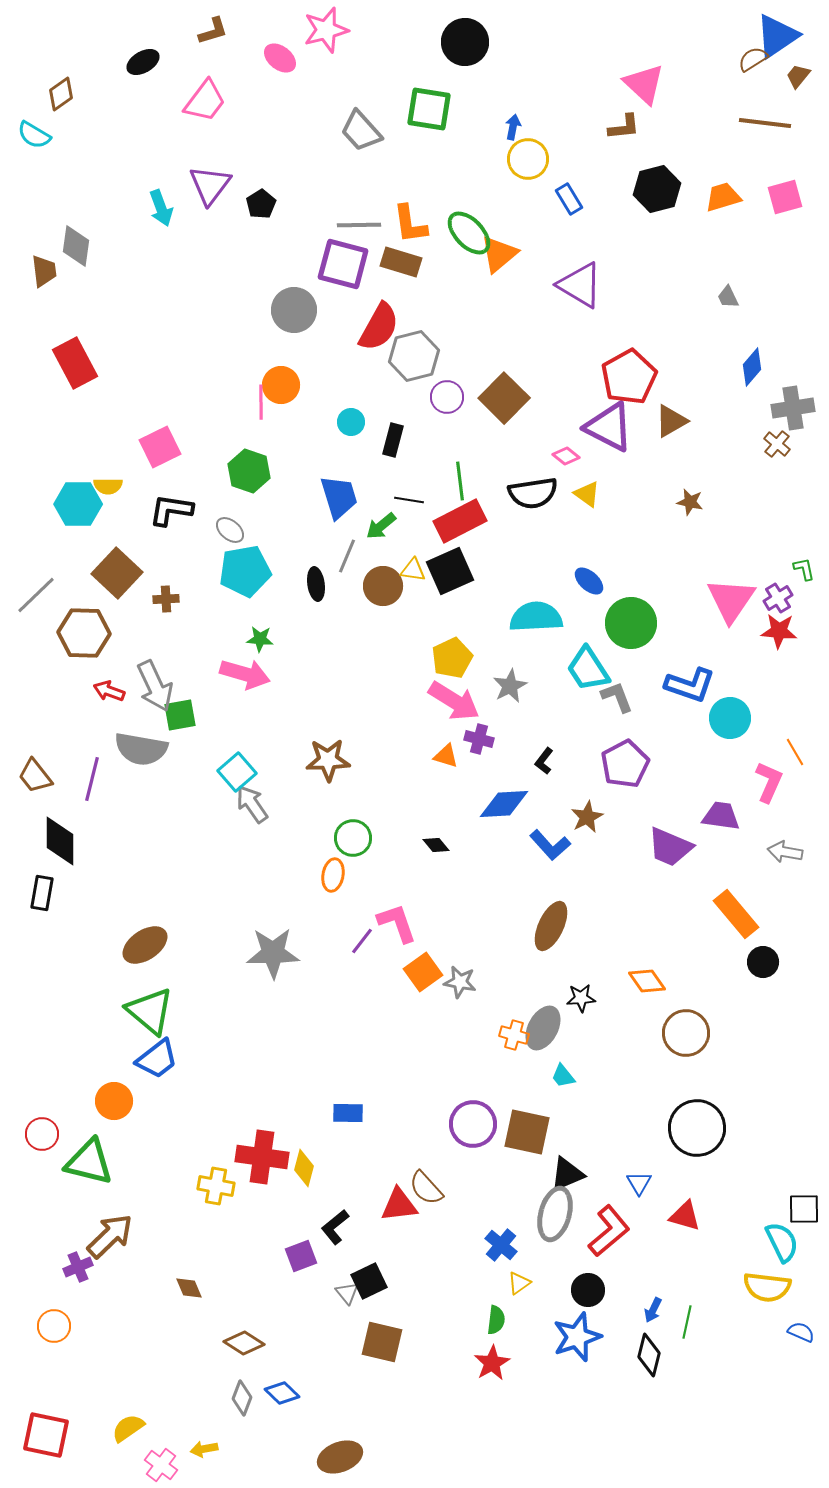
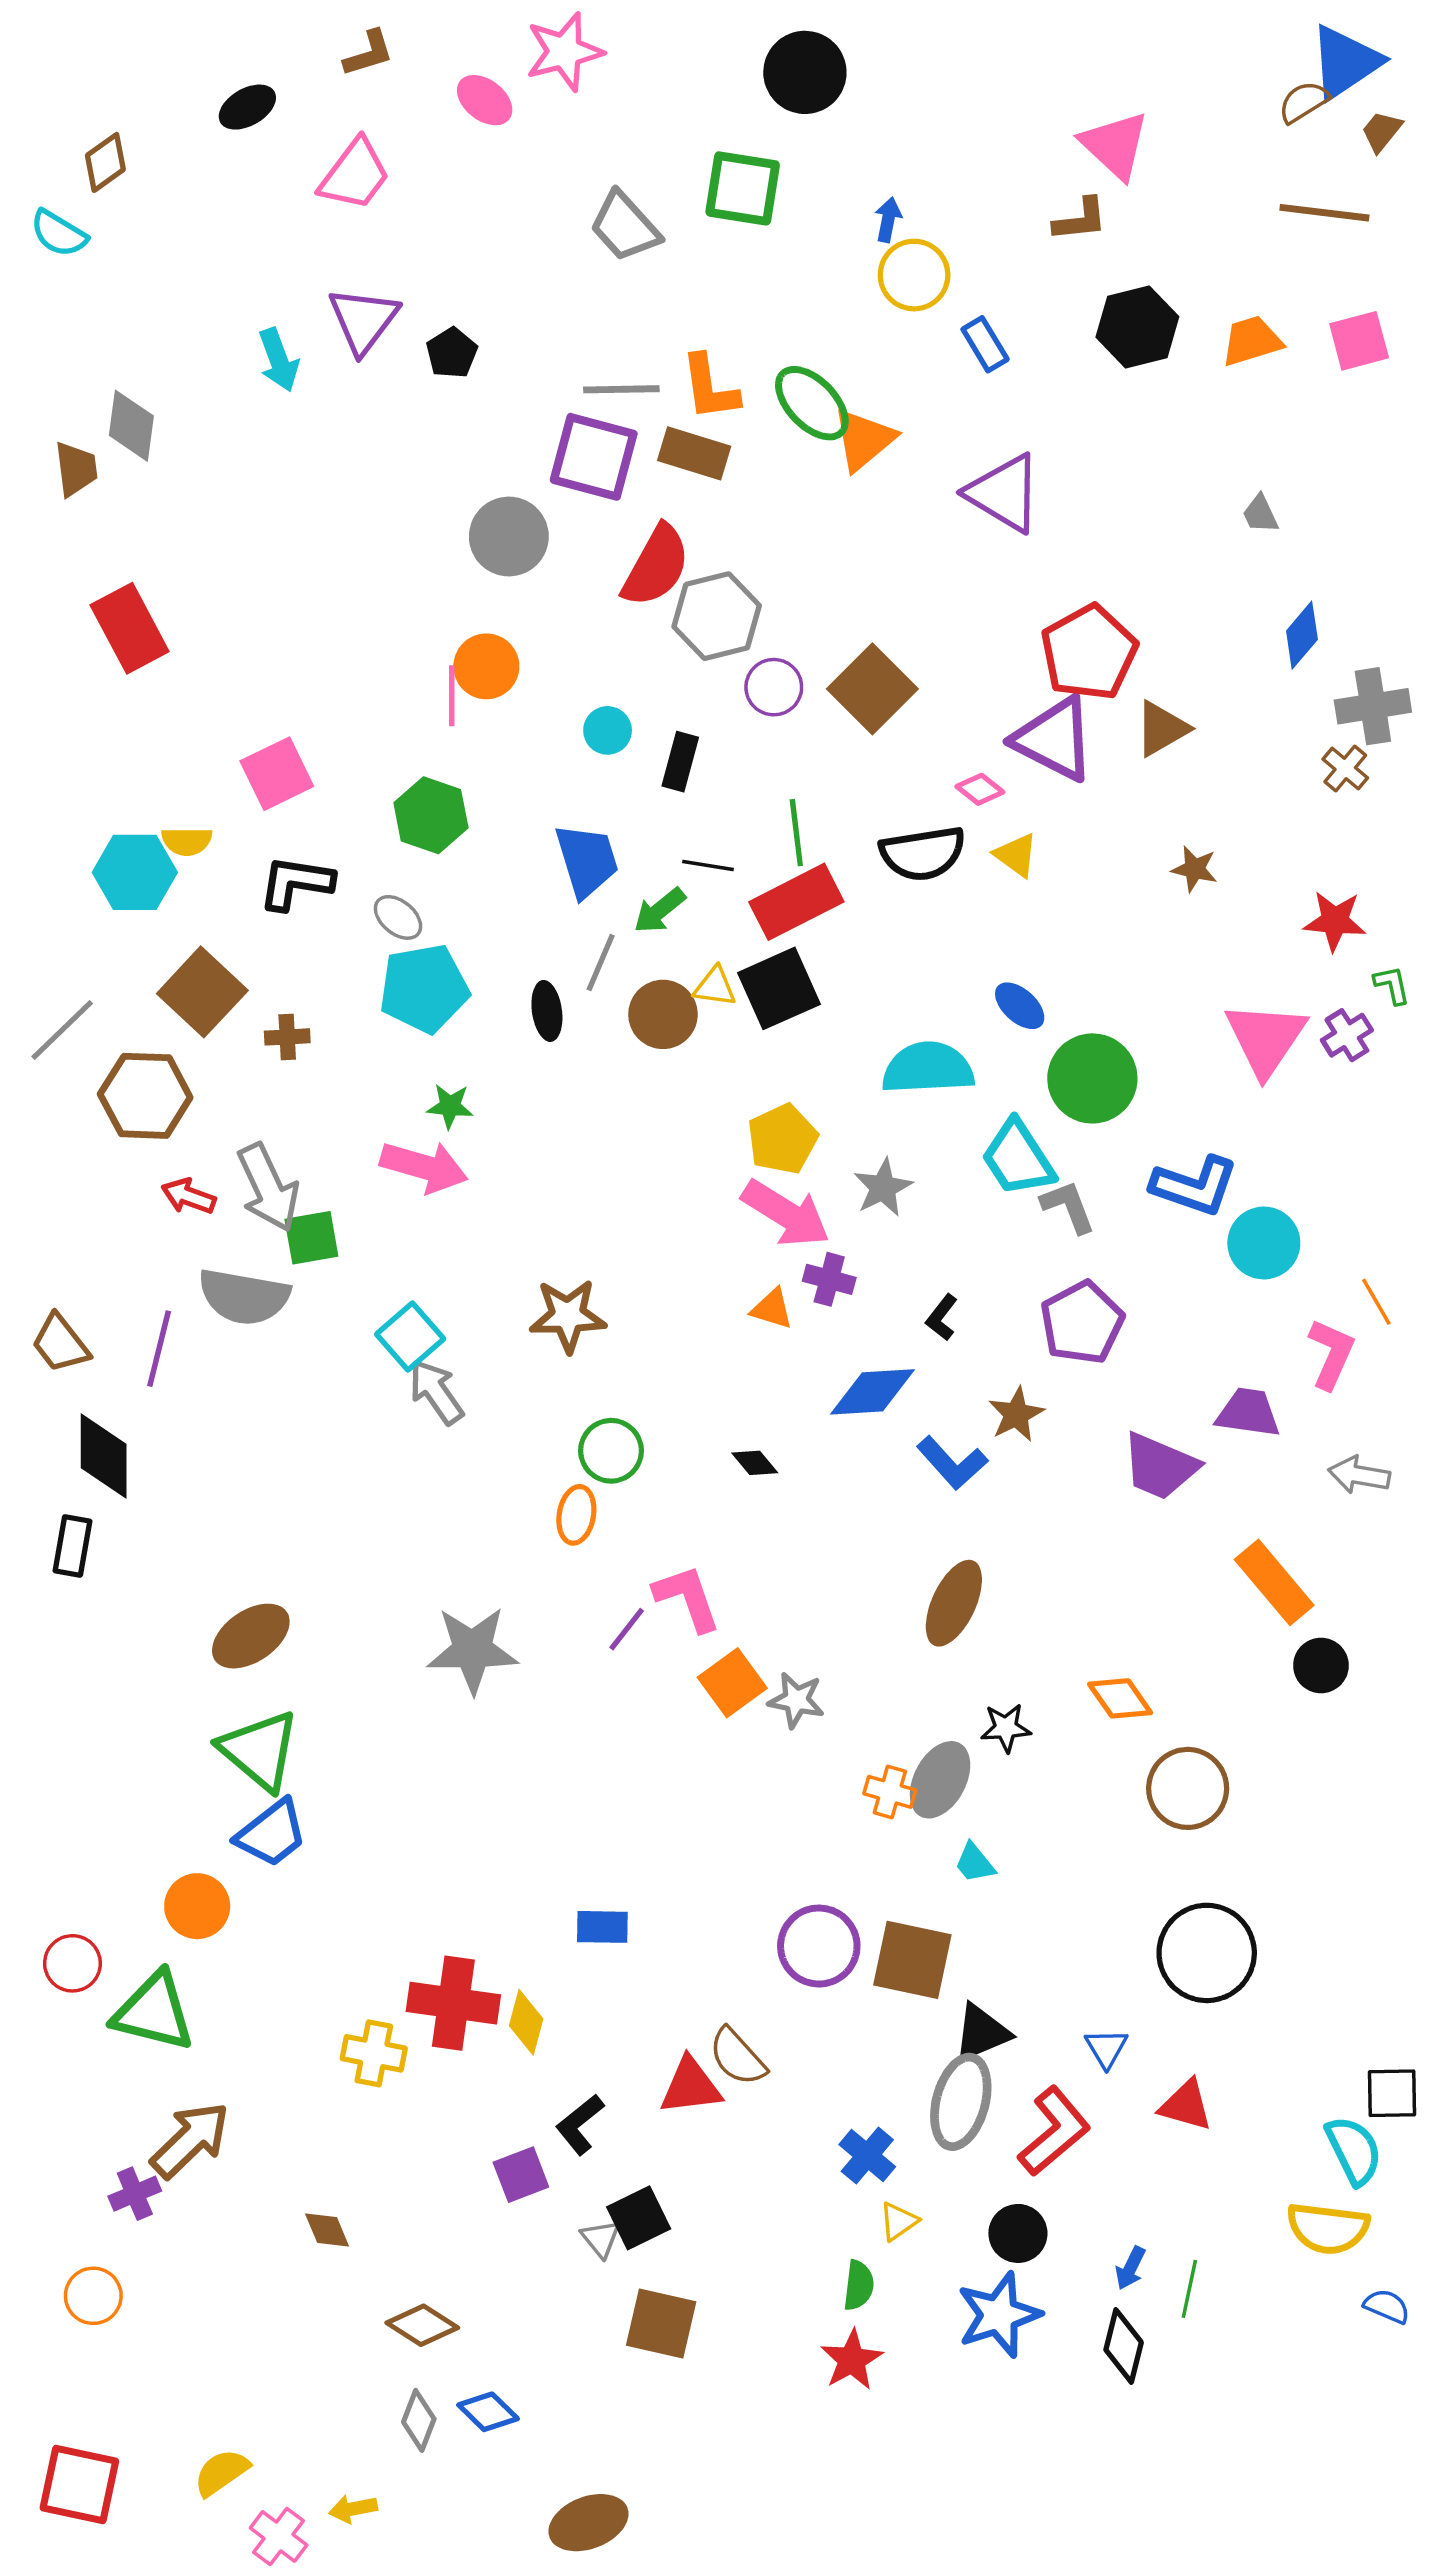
red star: (779, 631) -> (1335, 921), moved

